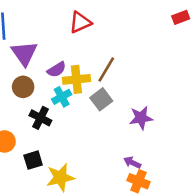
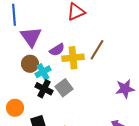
cyan cross: (62, 97) -> (43, 72), moved
gray square: (101, 99) -> (64, 88), moved

